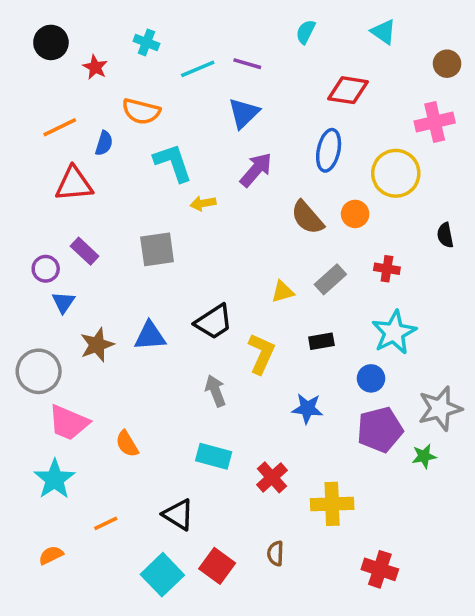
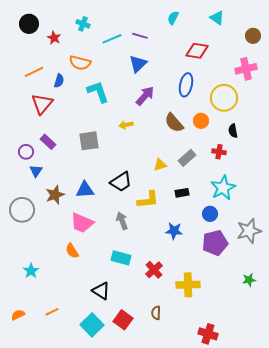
red triangle: (74, 184) -> (42, 104), turned -45
yellow arrow: (203, 203) -> (126, 125), moved
black semicircle: (445, 235) -> (233, 131), moved
yellow L-shape: (261, 354) -> (148, 200), turned 60
pink trapezoid: (69, 423) -> (82, 223), moved
green star: (424, 456) -> (249, 280), moved
cyan star: (54, 479) -> (31, 271), size x0.7
orange line: (106, 523) -> (52, 312), moved
orange semicircle: (51, 555) -> (18, 315), moved
red cross: (380, 569) -> (208, 334), moved

